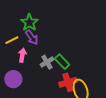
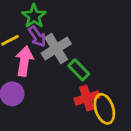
pink arrow: (22, 55) -> (24, 61), size x1.5
gray cross: (47, 62) -> (56, 48), moved, size x1.5

